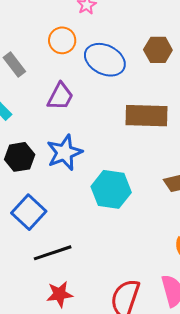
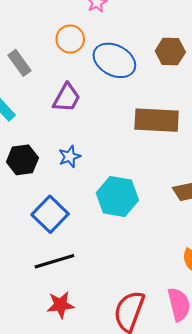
blue star: (64, 153) -> (70, 157), size x0.6
blue square: (29, 212) -> (50, 214), moved

